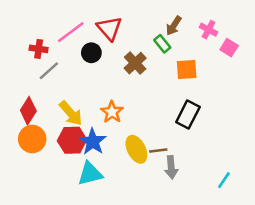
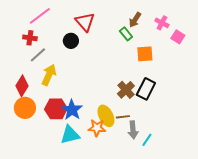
pink line: (71, 32) -> (40, 16), moved
brown cross: (135, 63) -> (126, 90), moved
orange star: (112, 112) -> (97, 128), moved, turned -30
yellow arrow: (71, 113) -> (49, 75), moved, turned -115
cyan line: (224, 180) -> (147, 140), moved

